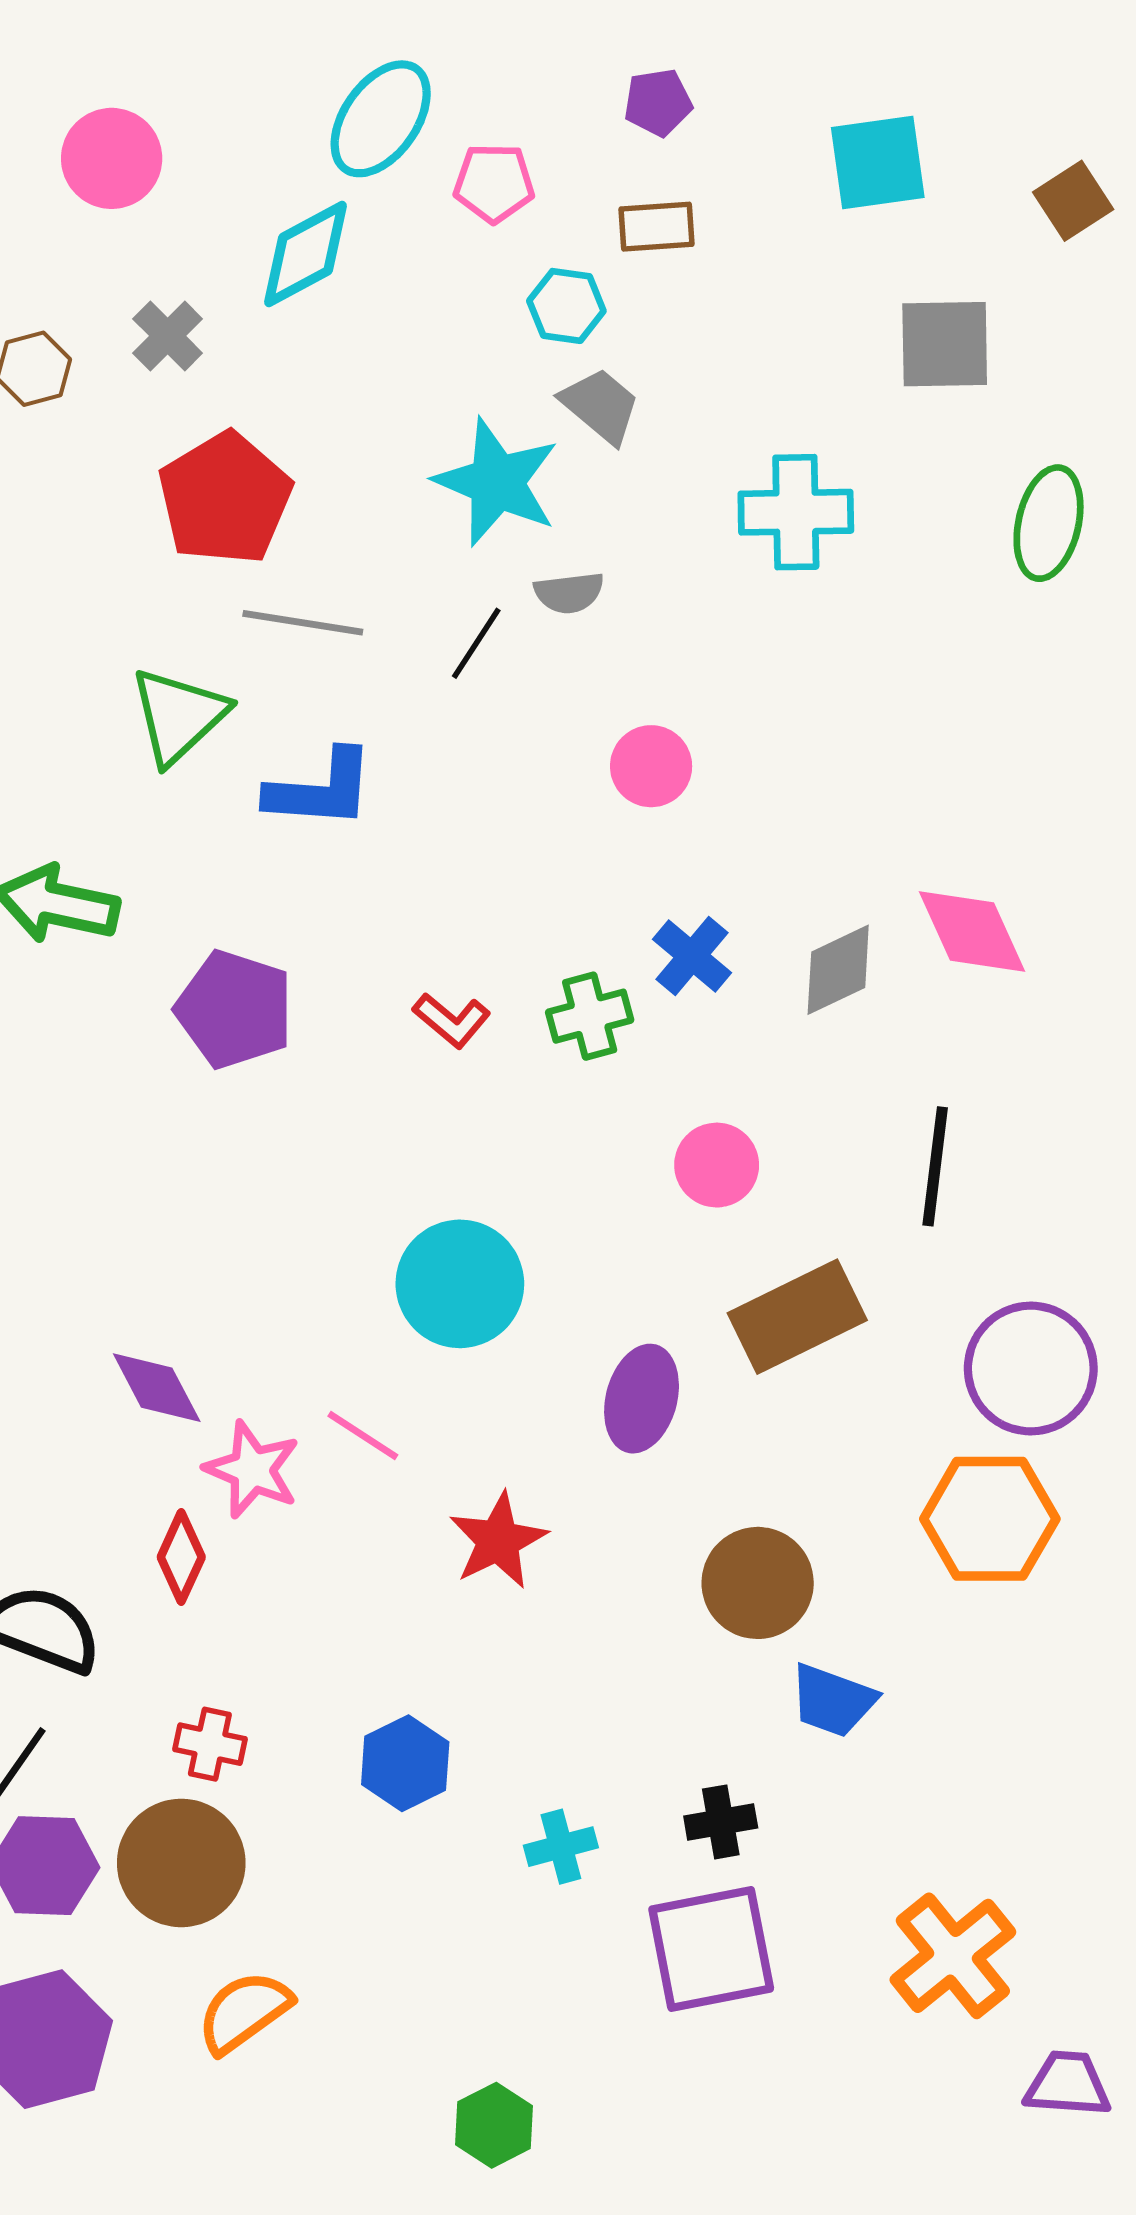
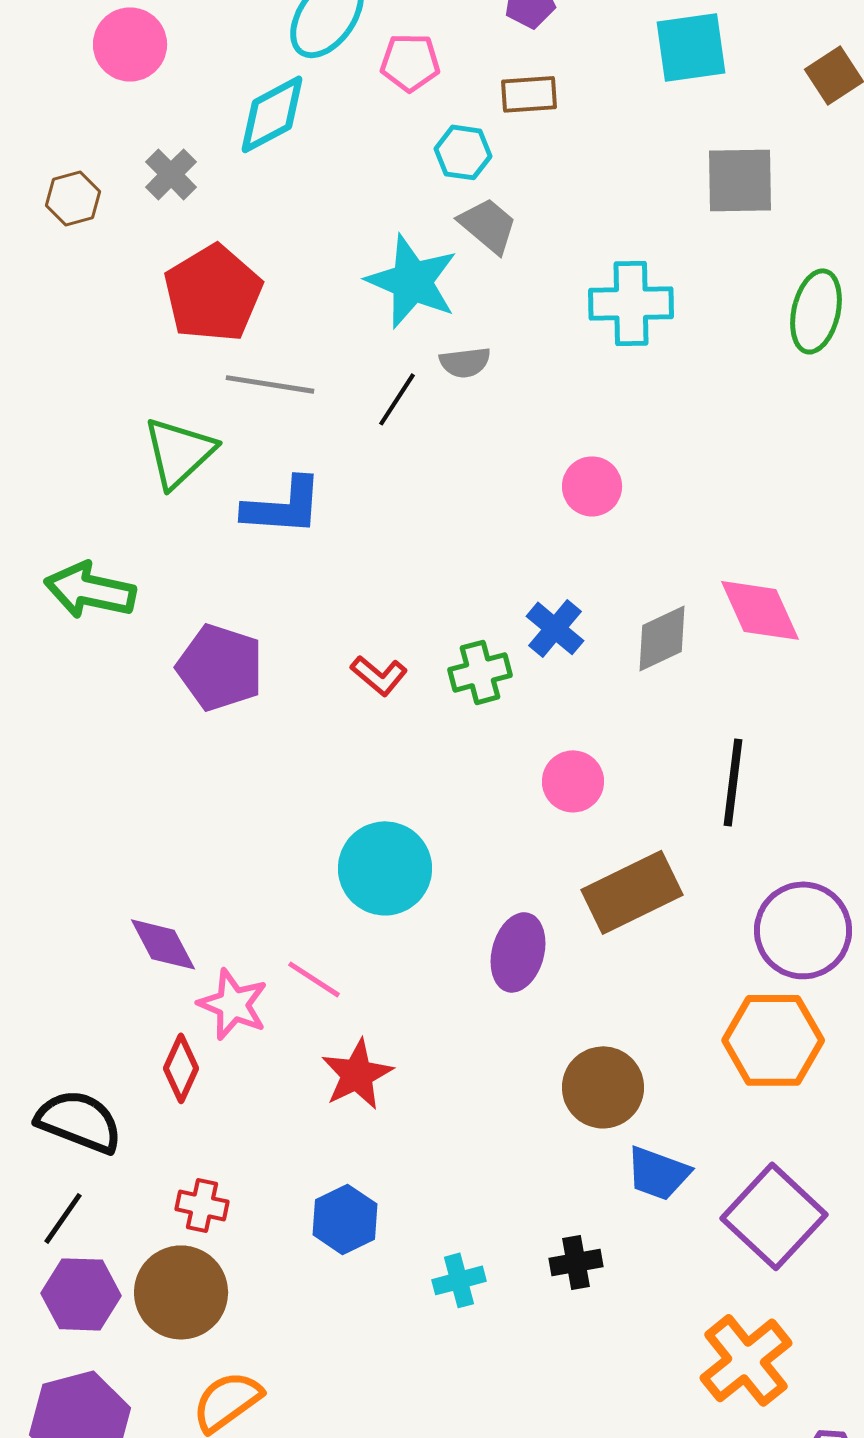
pink circle: (651, 766) -> (592, 486), moved
red star: (498, 1541) -> (357, 1074), moved
purple square: (711, 1949) -> (774, 1216), moved, turned -36

